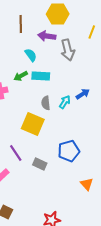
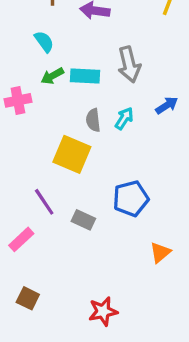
gray arrow: (68, 50) -> (129, 64), moved
cyan semicircle: (31, 55) -> (44, 42), moved
blue arrow: (83, 94) -> (167, 105), moved
orange triangle: (87, 184) -> (160, 252), turned 32

